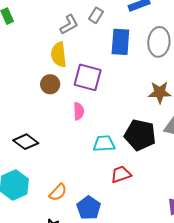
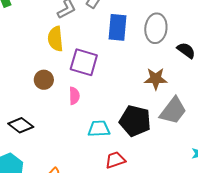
brown circle: (50, 84) -> (44, 80), moved

